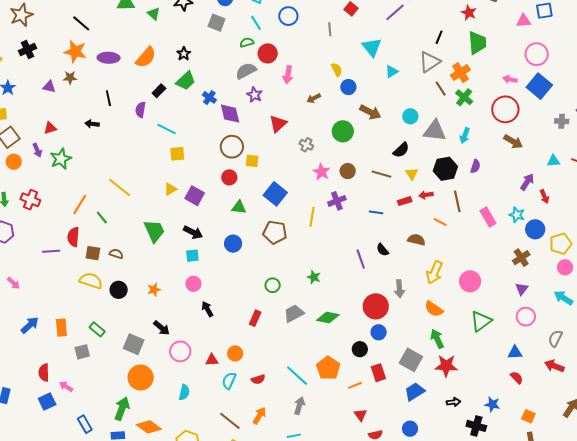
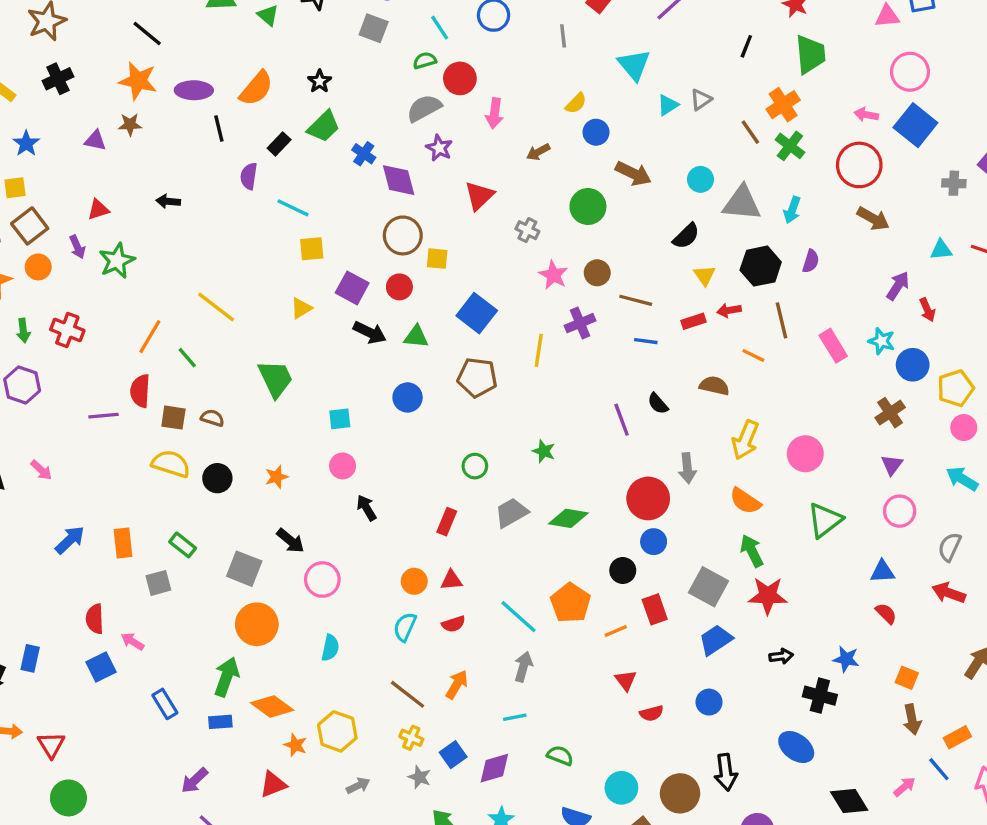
gray triangle: (430, 62) -> (701, 100), moved, size x0.6
yellow semicircle: (337, 70) -> (576, 103), turned 72
black line: (108, 98) -> (219, 129), moved
brown line: (381, 174) -> (636, 300), moved
purple square: (195, 196) -> (352, 288), moved
black arrow: (193, 232) -> (370, 333), moved
red triangle: (212, 360) -> (451, 580), moved

